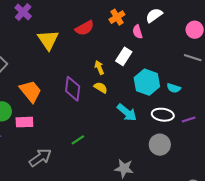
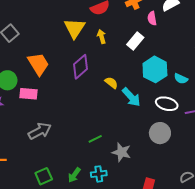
yellow triangle: (48, 40) -> (74, 28), moved
yellow arrow: (99, 68) -> (101, 37), moved
yellow semicircle: (101, 88) -> (111, 83), moved
purple diamond: (73, 89) -> (80, 67), turned 35
green line: (78, 140) -> (95, 139), moved

